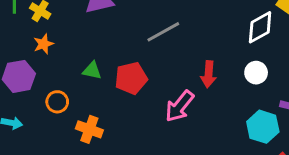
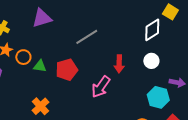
orange circle: (57, 102) -> (23, 57), moved
orange cross: (89, 129) -> (40, 106), turned 30

